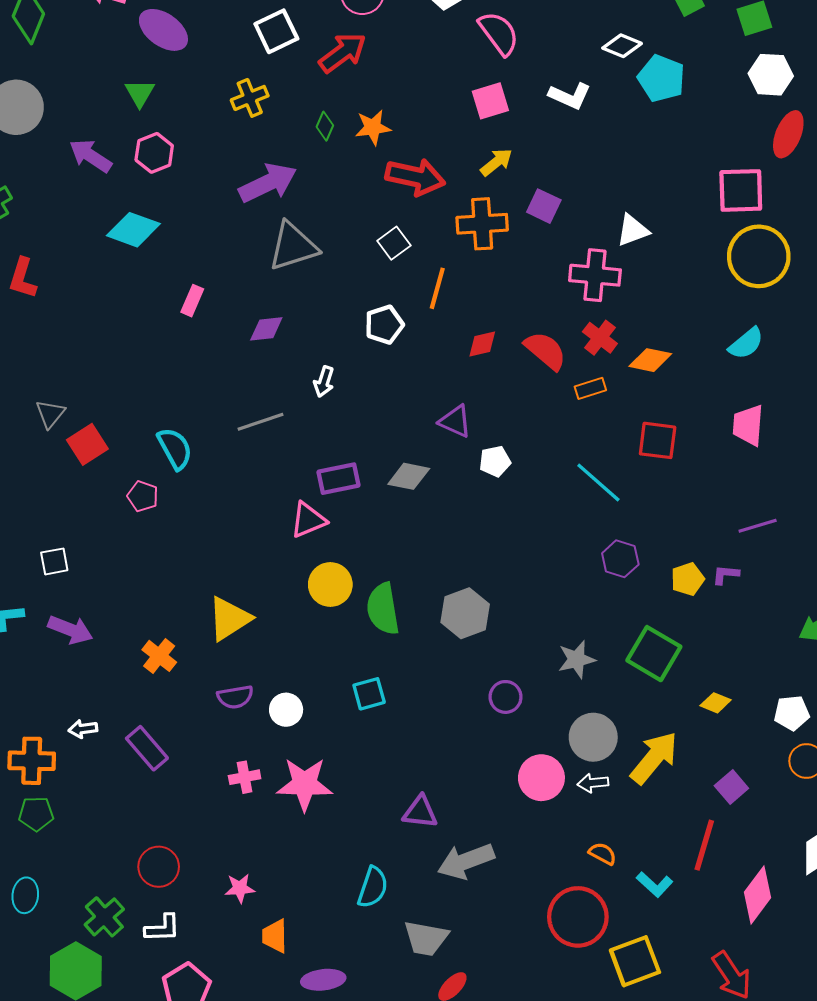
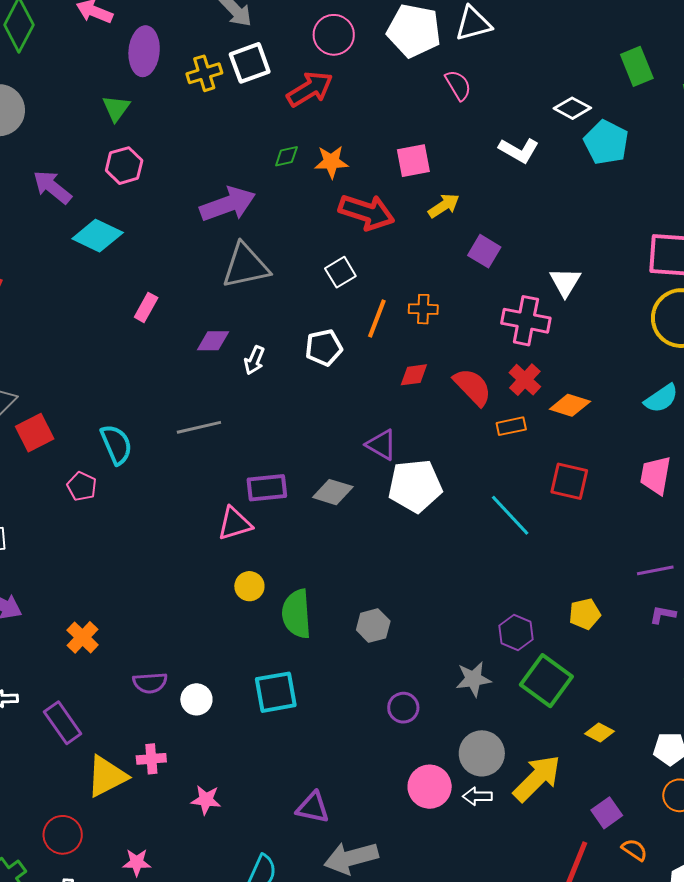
purple ellipse: (163, 30) -> (144, 51), turned 54
pink semicircle: (499, 33) -> (458, 85), size x0.7
yellow cross: (250, 98) -> (204, 73), moved
pink square: (490, 101) -> (413, 161), moved
green diamond: (325, 126) -> (286, 156), turned 48
purple arrow: (90, 156) -> (52, 187), moved
orange cross: (482, 224) -> (423, 309), moved, size x0.6
white triangle: (633, 230) -> (565, 282), turned -44
white arrow: (324, 382) -> (254, 360), moved
white pentagon: (495, 461) -> (415, 486), size x1.8
purple hexagon: (620, 559) -> (516, 633), moved
purple L-shape: (726, 575) -> (663, 615), moved
yellow circle: (330, 585) -> (249, 586), size x0.7
gray hexagon: (465, 613) -> (373, 626), size x0.7
yellow triangle: (229, 619) -> (107, 776), moved
cyan square: (369, 694) -> (276, 692), size x1.4
pink star: (305, 784) -> (206, 800), moved, size x0.6
orange semicircle: (603, 854) -> (634, 850), moved

